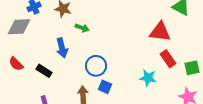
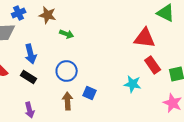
blue arrow: (62, 48) -> (31, 54), moved
blue circle: (96, 66) -> (67, 71), moved

